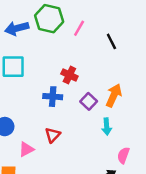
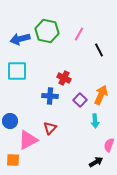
pink line: (79, 28) -> (79, 34), moved
pink triangle: (26, 149) -> (28, 140), size x1.5

